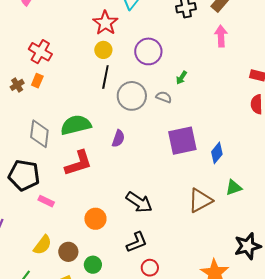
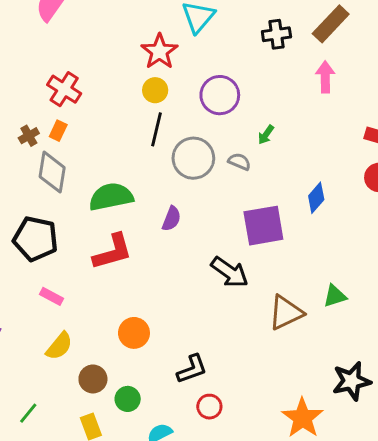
gray diamond: (39, 134) -> (52, 172), moved
blue diamond: (217, 153) -> (316, 198), moved
black pentagon: (24, 175) -> (36, 239), moved
pink rectangle: (46, 201) -> (51, 296), moved
black arrow: (139, 202) -> (230, 272), moved
yellow semicircle: (43, 245) -> (59, 346), moved

